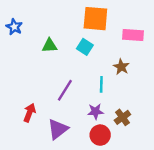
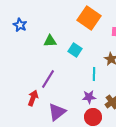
orange square: (95, 19) -> (89, 18), turned 30
cyan square: (85, 47) -> (75, 50), moved
purple line: (65, 90) -> (48, 79), moved

